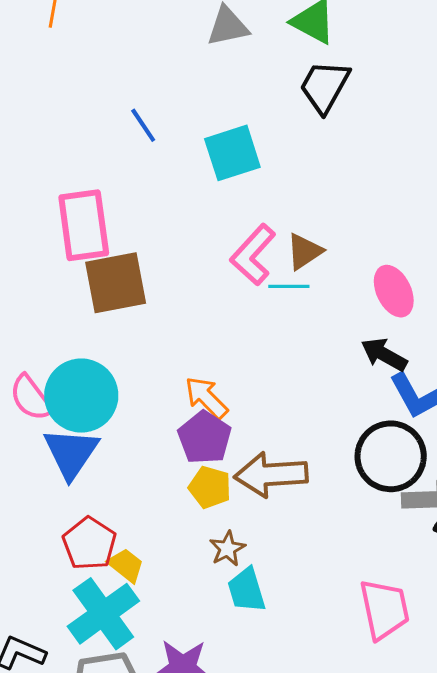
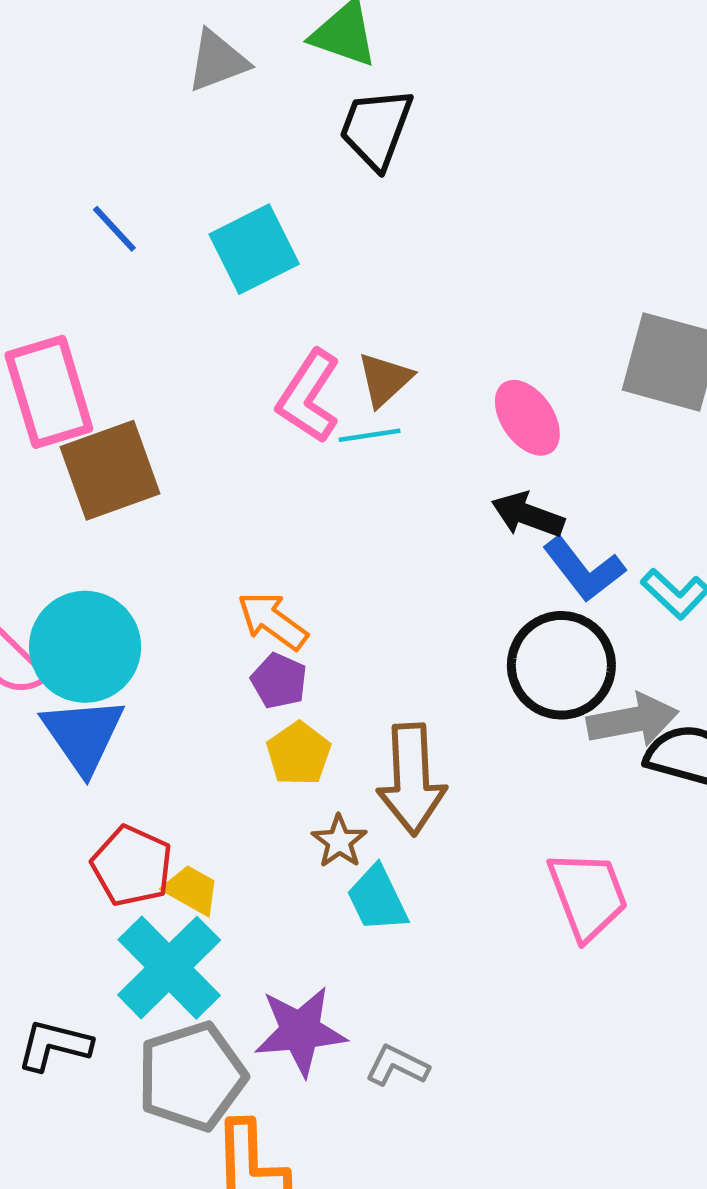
purple pentagon: (204, 438) -> (279, 681), size x0.7
brown arrow: (271, 475) -> (411, 779), moved, turned -80
yellow pentagon: (210, 487) -> (299, 754), turned 30

